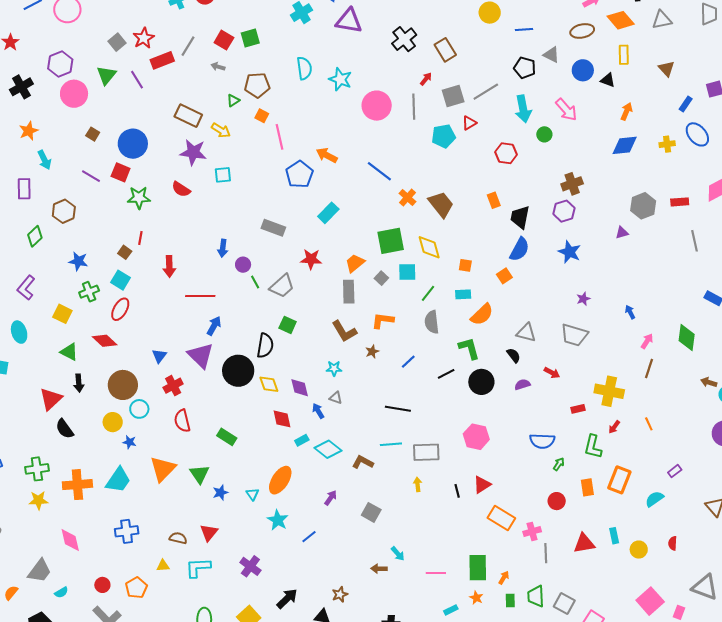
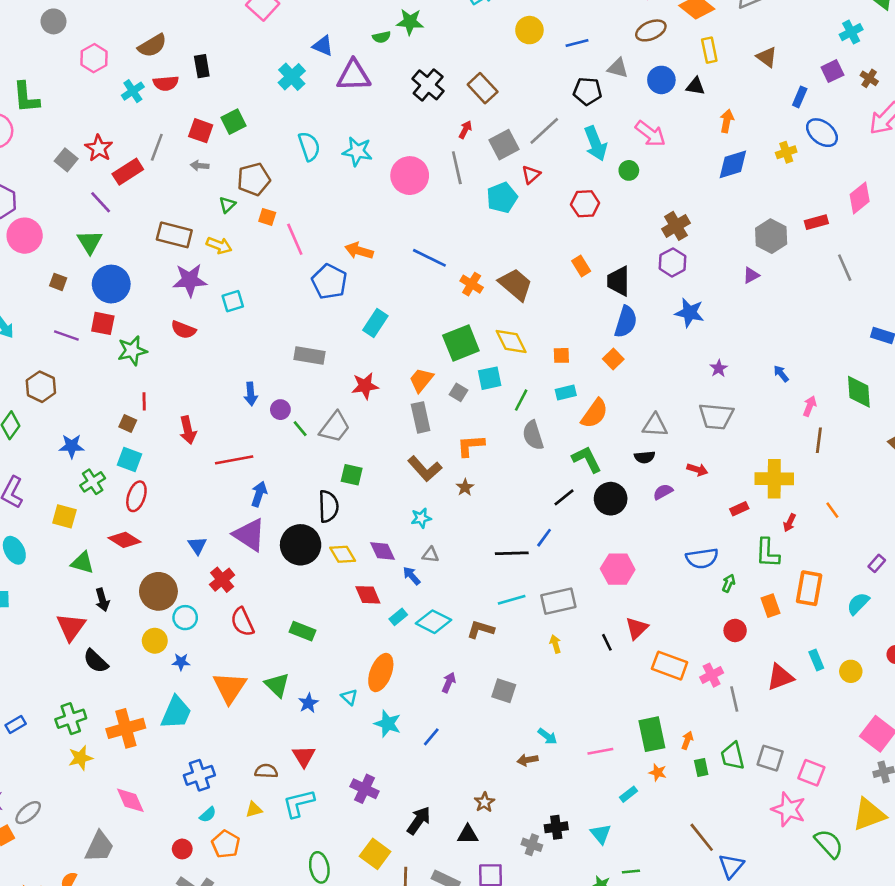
green triangle: (106, 75) -> (90, 242), moved
black semicircle: (514, 355) -> (645, 457), turned 133
blue line: (408, 362) -> (544, 538), moved
cyan semicircle: (61, 592) -> (208, 815), moved

